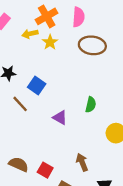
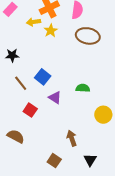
blue square: (37, 85) -> (43, 77), moved
green semicircle: (91, 105) -> (83, 88), turned -104
red square: (45, 170) -> (30, 110), moved

